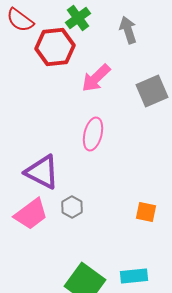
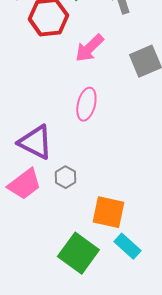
orange square: (146, 212) -> (108, 212), moved, size x1.6
cyan rectangle: (134, 276) -> (127, 246), turned 48

